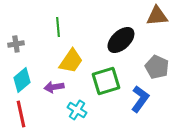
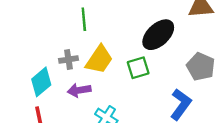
gray cross: (16, 44) -> (68, 59), moved
green square: (106, 81) -> (138, 68), moved, size x0.7

